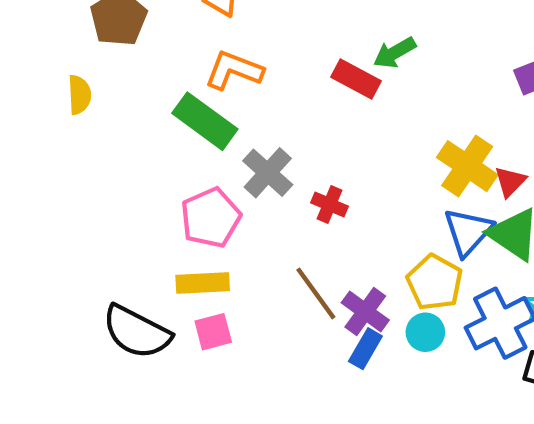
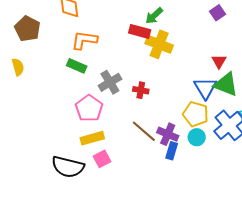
green rectangle: (205, 121) -> (77, 66), size x0.7
yellow cross: (467, 166) -> (159, 44), moved
gray cross: (268, 173) -> (110, 82), turned 30

